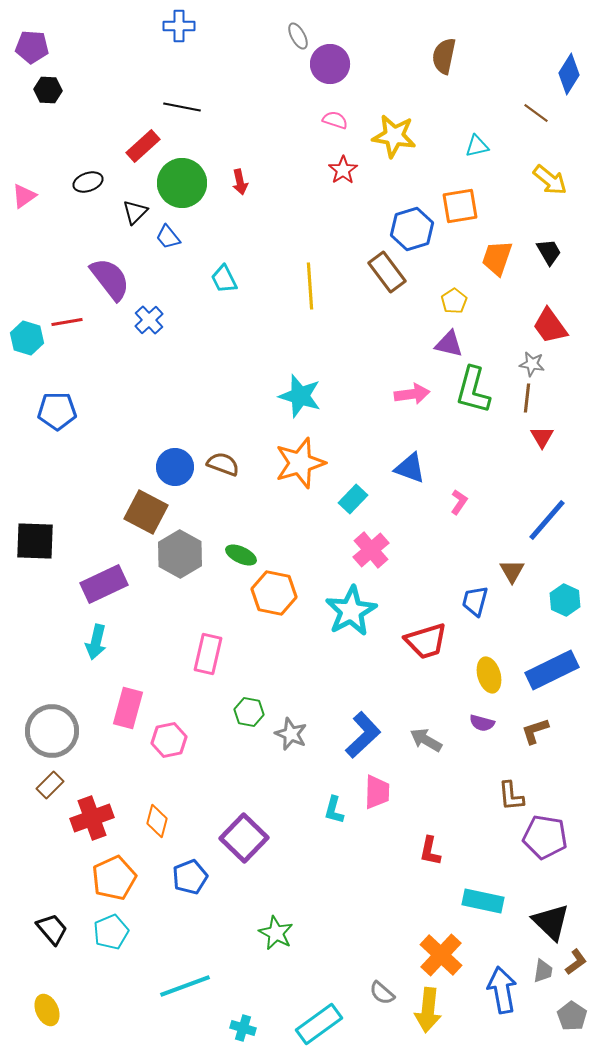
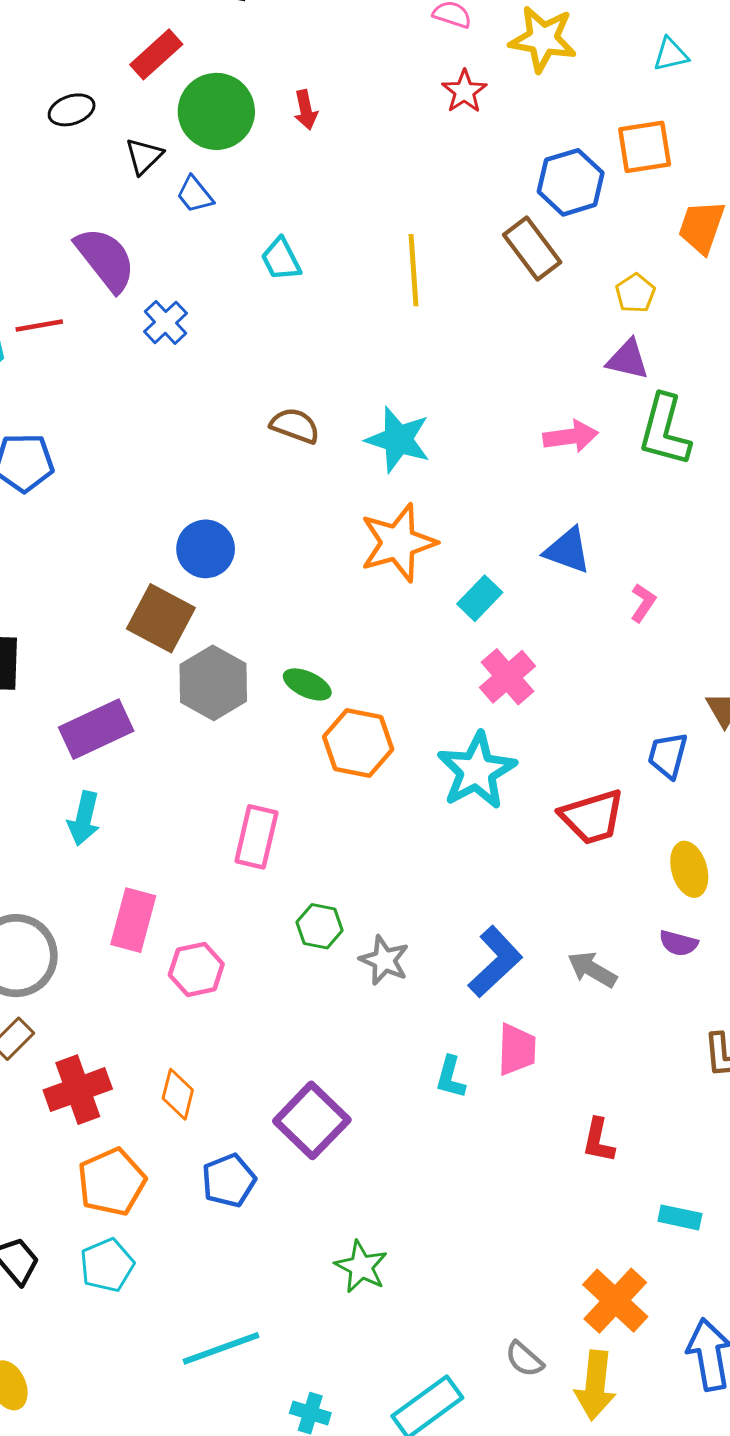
brown semicircle: (223, 464) -> (295, 426), moved
cyan rectangle: (483, 901) -> (680, 1217), size x0.7

